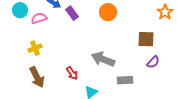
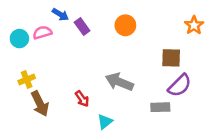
cyan circle: (20, 10) -> (19, 39), moved
yellow cross: (35, 48) -> (27, 79), moved
purple semicircle: (153, 62) -> (180, 86), size x1.5
gray rectangle: (125, 80) -> (160, 107), moved

